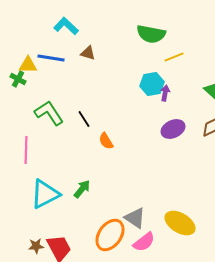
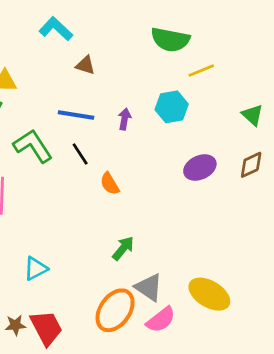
blue line: (51, 58) -> (76, 115), moved
purple arrow: (165, 93) -> (124, 119), moved
green arrow: (82, 189) -> (123, 248), moved
cyan triangle: (45, 194) -> (36, 269), moved, size x0.6

